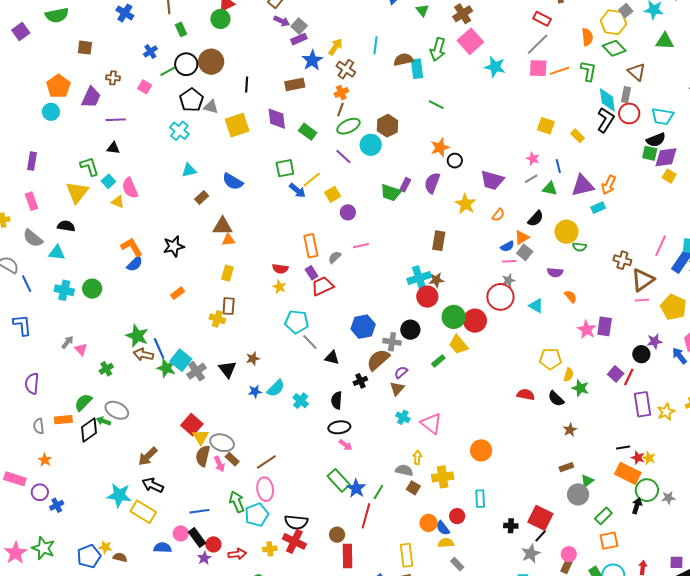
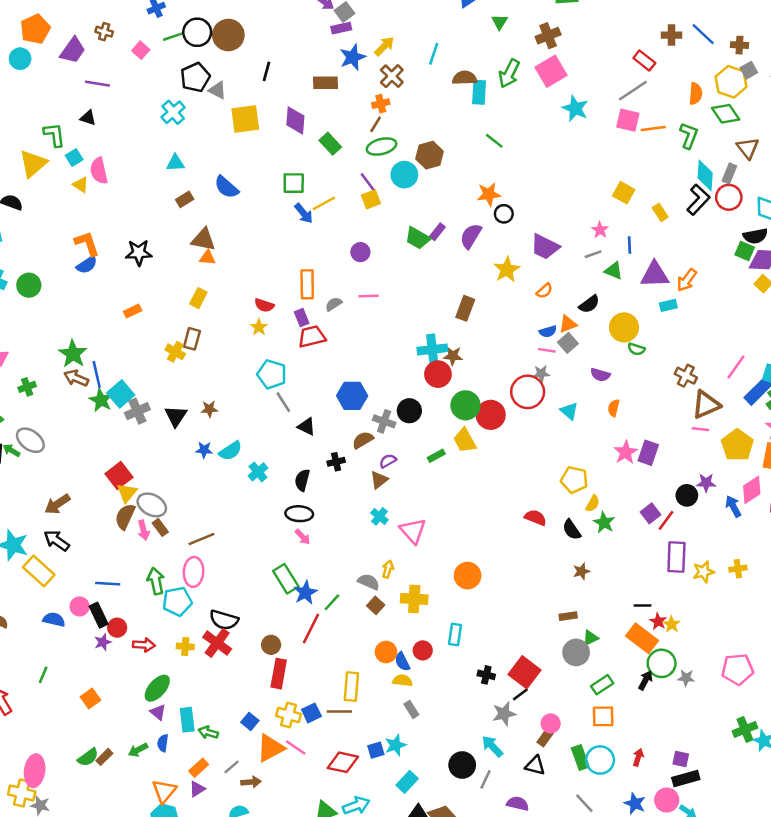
yellow square: (333, 194) -> (371, 199), moved
orange semicircle: (571, 297) -> (614, 408), turned -136
brown semicircle: (378, 360) -> (363, 440), size x0.7

